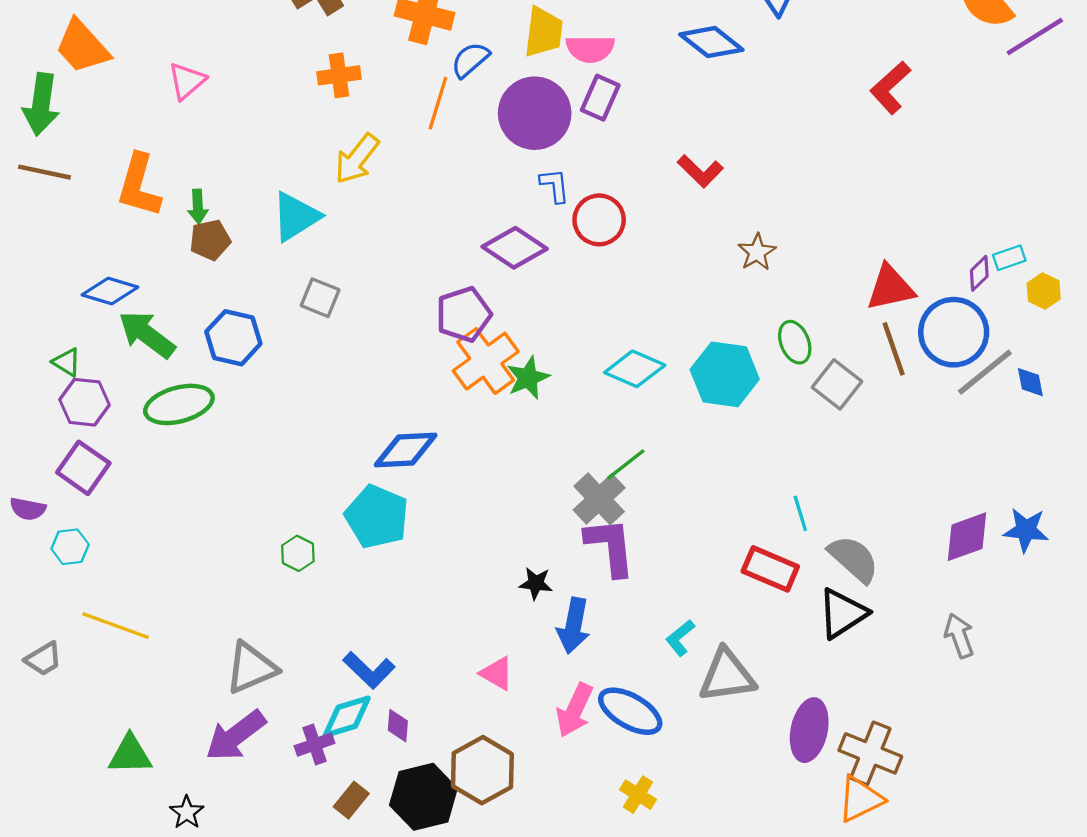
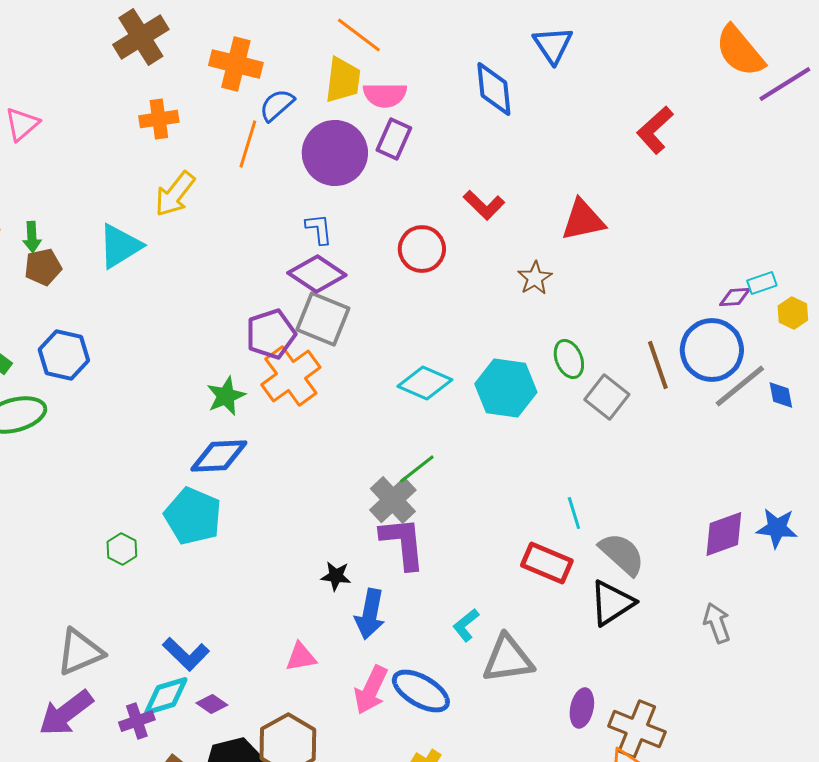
blue diamond: (711, 42) -> (494, 89), turned 46
blue L-shape: (555, 185) -> (319, 229), moved
red circle: (599, 220) -> (422, 249), moved
purple diamond: (979, 273) -> (735, 297), turned 40
red triangle: (890, 288) -> (583, 220), moved
gray square: (320, 298) -> (323, 319), moved, size x1.5
green star: (528, 378) -> (226, 396), moved
pink triangle: (497, 673) -> (301, 657), turned -40
purple diamond: (398, 726) -> (212, 704), turned -60
purple ellipse: (809, 730) -> (582, 708), size x0.7

